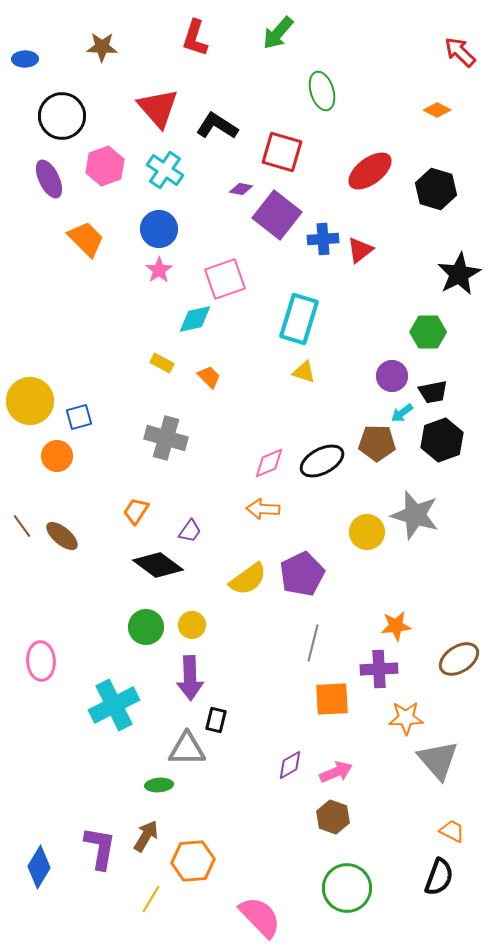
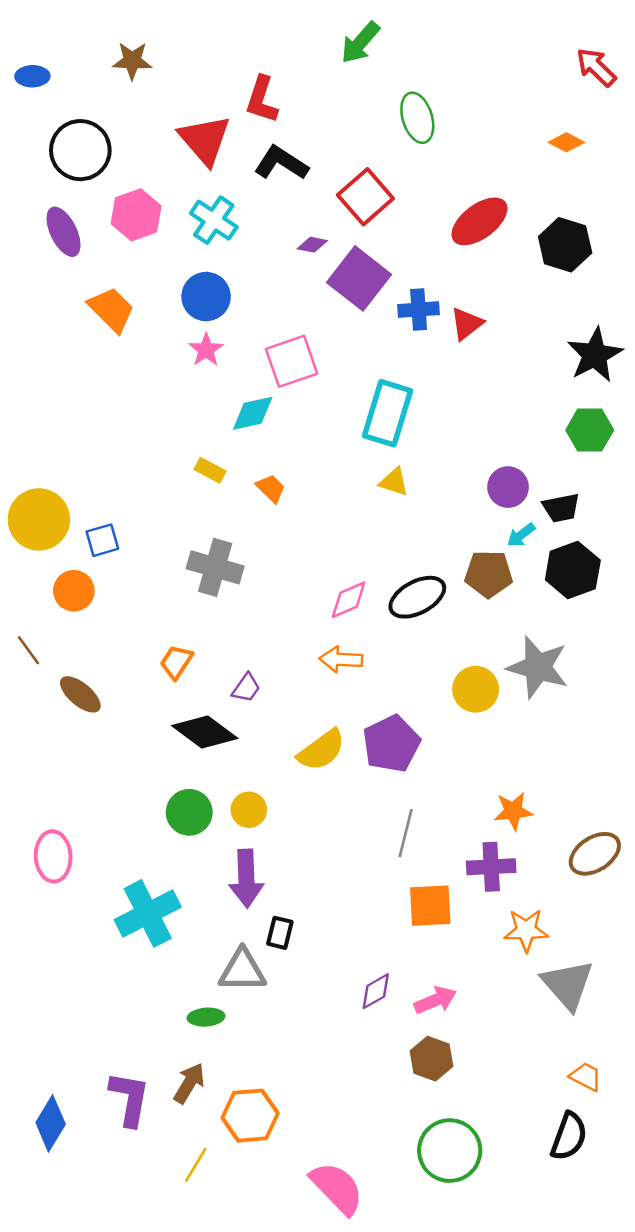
red L-shape: (195, 38) -> (262, 100), moved
red square: (282, 152) -> (365, 197), turned 33
green hexagon: (428, 332) -> (590, 430), moved
brown line: (22, 526) -> (29, 650), moved

